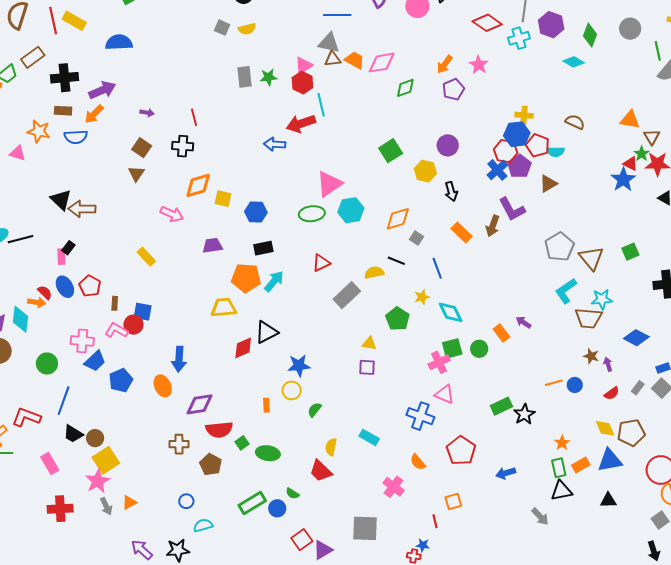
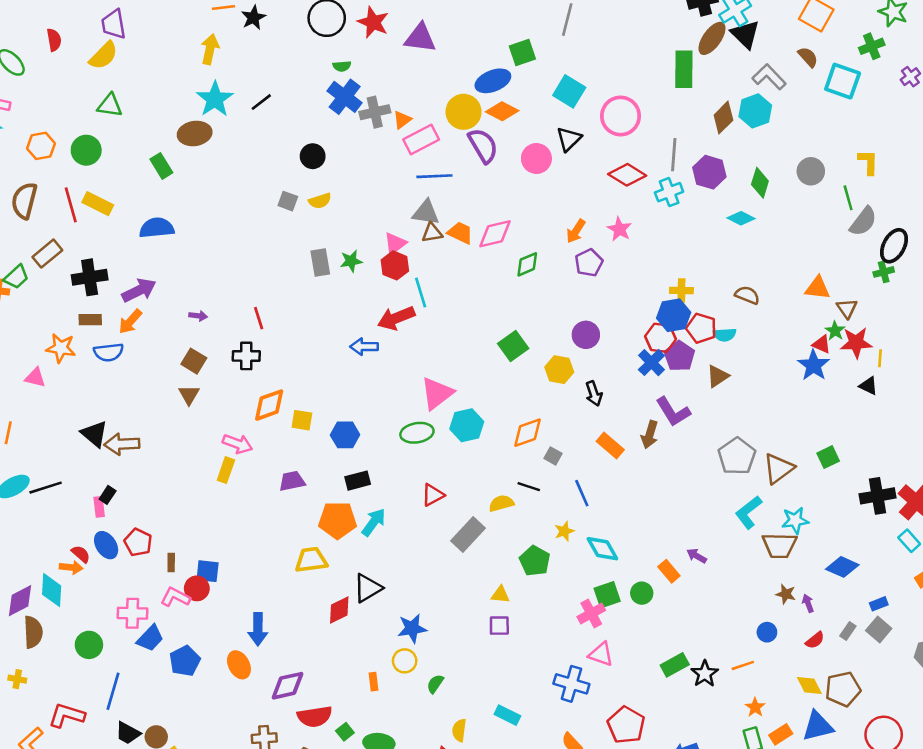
yellow rectangle: (146, 257) -> (226, 470), moved, turned 66
brown triangle: (591, 258) -> (779, 468), turned 36
orange line: (554, 383) -> (743, 665), moved

